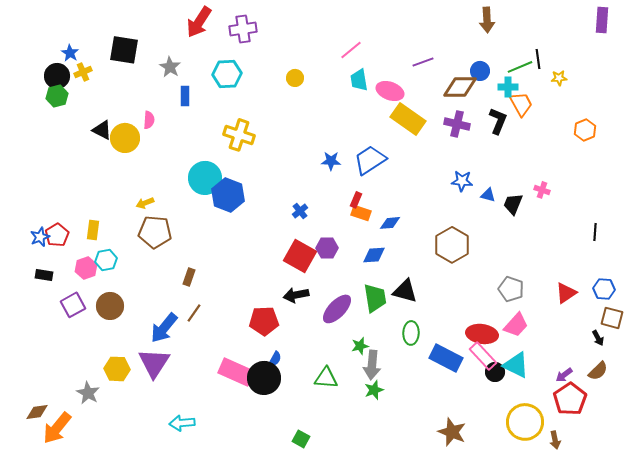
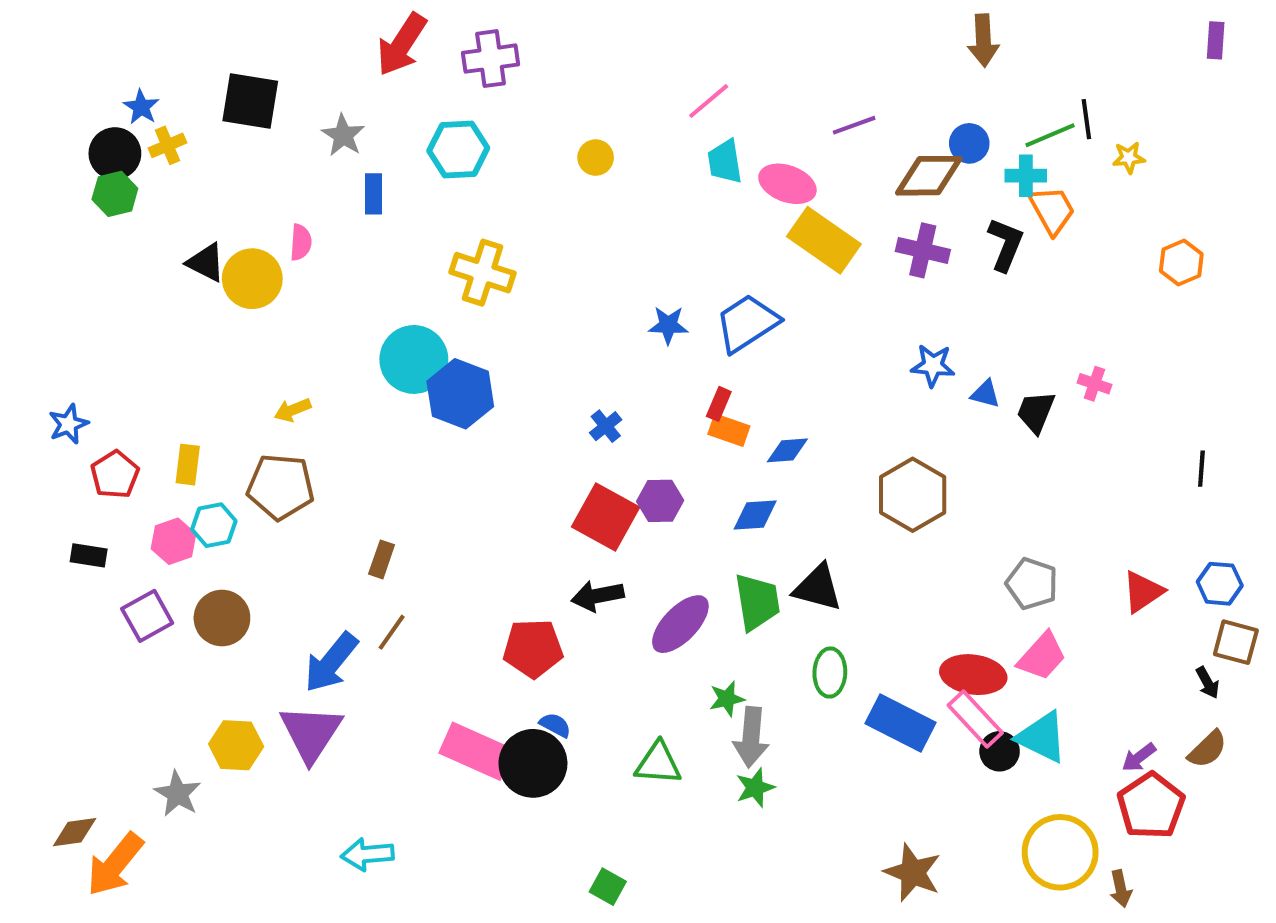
purple rectangle: (602, 20) -> (1216, 40), size x0.7
brown pentagon: (155, 232) -> (281, 487), moved
blue star: (40, 237) -> (68, 424), moved
blue semicircle: (275, 359) -> (555, 725), turned -91

